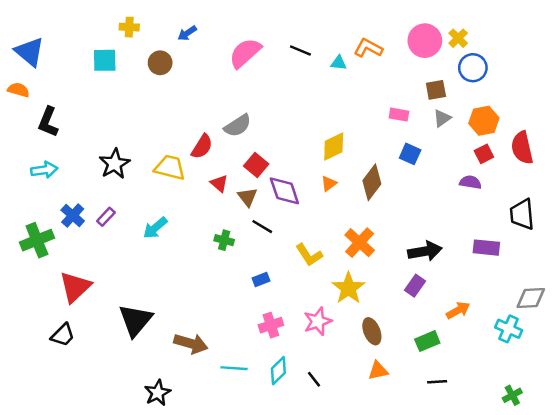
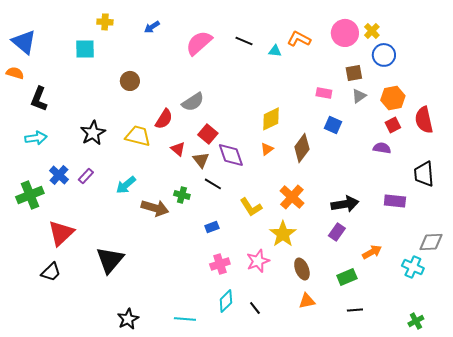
brown circle: (160, 63) -> (130, 81), moved
brown arrow: (191, 344) -> (155, 208), moved
cyan line: (234, 368) -> (185, 319), moved

